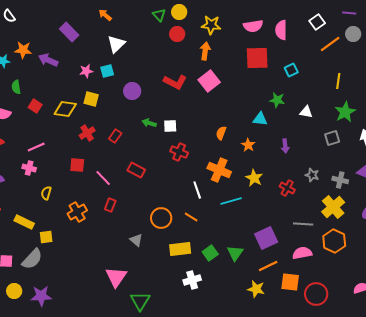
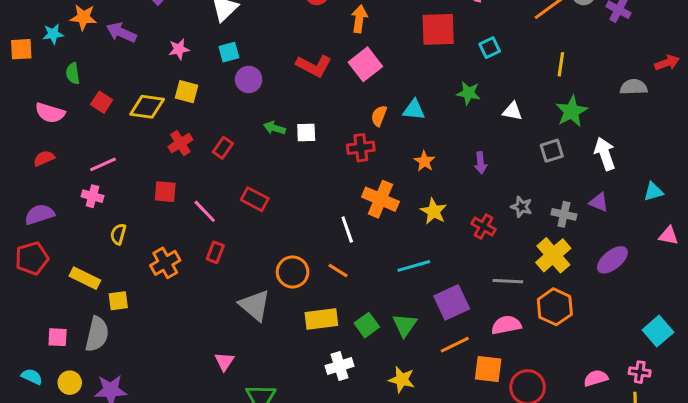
cyan square: (107, 71) -> (229, 52), moved
cyan triangle: (260, 119) -> (414, 110), moved
orange semicircle: (221, 133) -> (379, 116), moved
red cross: (179, 152) -> (361, 148), moved, turned -30
cyan line: (231, 201) -> (414, 266), moved
gray triangle: (136, 240) -> (255, 305), size x1.6
gray semicircle: (32, 259) -> (97, 334), turned -30
pink triangle: (116, 277) -> (224, 361), size x0.6
yellow star: (256, 289) -> (402, 380), moved

